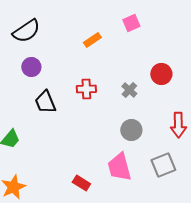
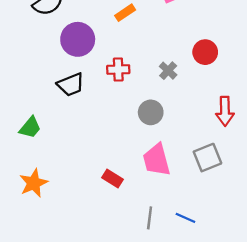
purple circle: (31, 67) -> (78, 39), moved, size x1.5
black trapezoid: (45, 102) -> (71, 85), turned -90
gray circle: (131, 130) -> (151, 112), moved

